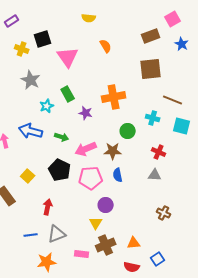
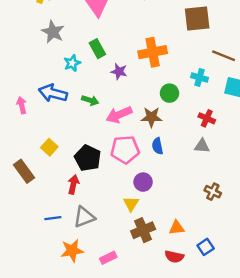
black pentagon: (60, 170) -> (88, 158), moved
pink rectangle: (82, 254) -> (108, 258), moved, turned -32

